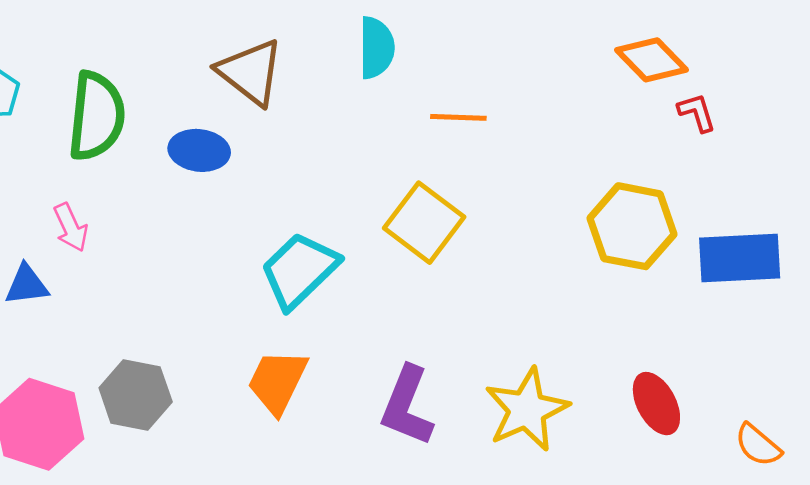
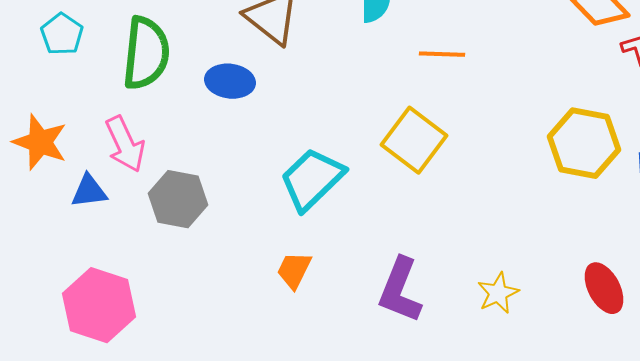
pink arrow: (71, 227) -> (125, 144), size x1.4
orange trapezoid: (277, 382) -> (294, 270), size x0.7
gray hexagon: (136, 395) -> (178, 199), moved
yellow star: (527, 410) -> (498, 293), size x0.6

